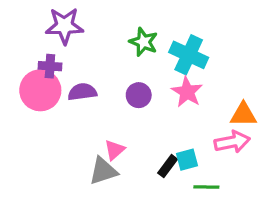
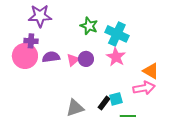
orange triangle: (243, 114) -> (151, 71), turned 30
pink triangle: (114, 150) -> (73, 60), moved
gray triangle: (103, 171) -> (75, 108), moved

